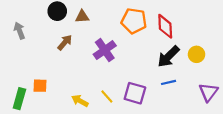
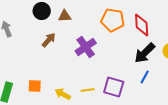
blue line: (168, 82) -> (145, 77), turned -48
orange square: (40, 86) -> (35, 86), moved
yellow line: (107, 96) -> (88, 90), turned -56

